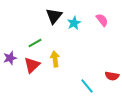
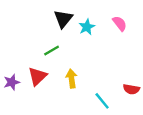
green line: (35, 43) -> (52, 50), moved
purple star: (10, 58) -> (12, 82), moved
yellow arrow: (55, 59) -> (72, 79), moved

